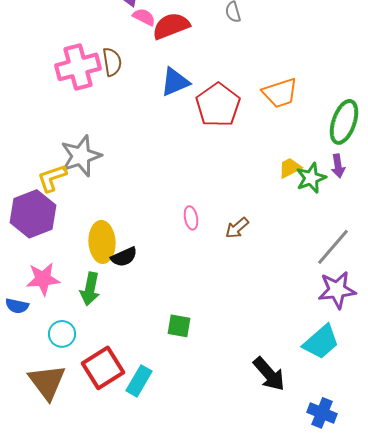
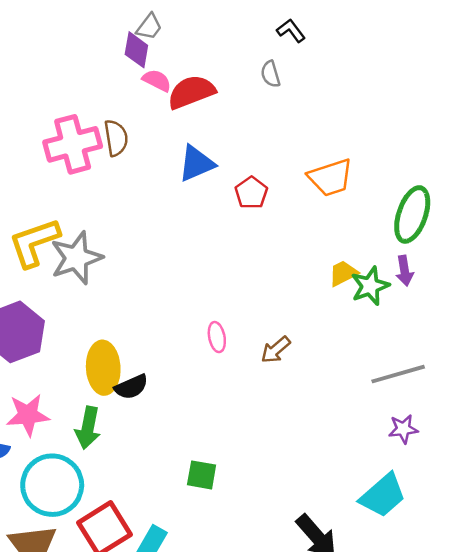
red pentagon: (218, 105) -> (251, 193), size x0.6
yellow L-shape: (52, 178) -> (34, 243), moved, size x1.4
gray line: (333, 247) -> (398, 374), turned 33
purple star: (337, 290) -> (403, 429), size x0.6
cyan circle: (62, 334) -> (52, 485), size x1.8

